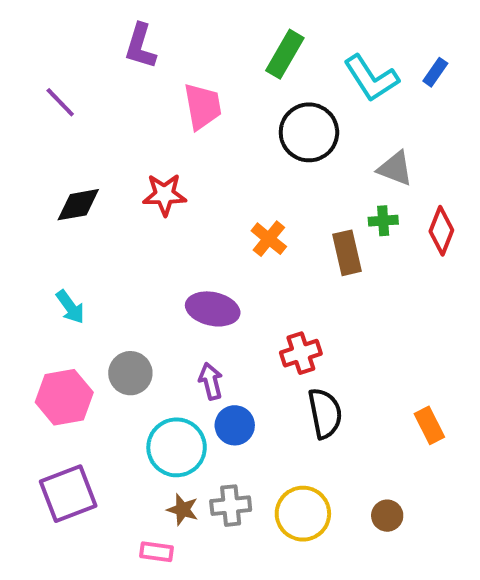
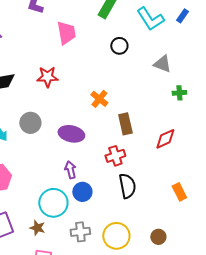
black circle: (309, 132) -> (119, 46), size x0.6
green cross: (383, 221) -> (179, 93), moved
red diamond: (441, 231) -> (165, 139), moved, turned 45
brown rectangle: (347, 253) -> (125, 124), moved
gray circle: (130, 373) -> (30, 123), moved
brown star: (183, 510) -> (37, 228), moved

